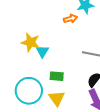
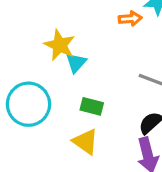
cyan circle: (29, 91) -> (28, 104), moved
yellow triangle: (57, 98) -> (85, 142), turned -30

